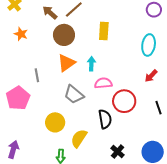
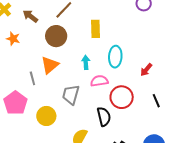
brown arrow: (50, 13) -> (30, 16), moved
cyan ellipse: (149, 45) -> (115, 57), moved
orange triangle: (66, 63) -> (50, 65), moved
gray trapezoid: (74, 95) -> (71, 95), turned 70
yellow circle: (55, 122) -> (46, 116), moved

